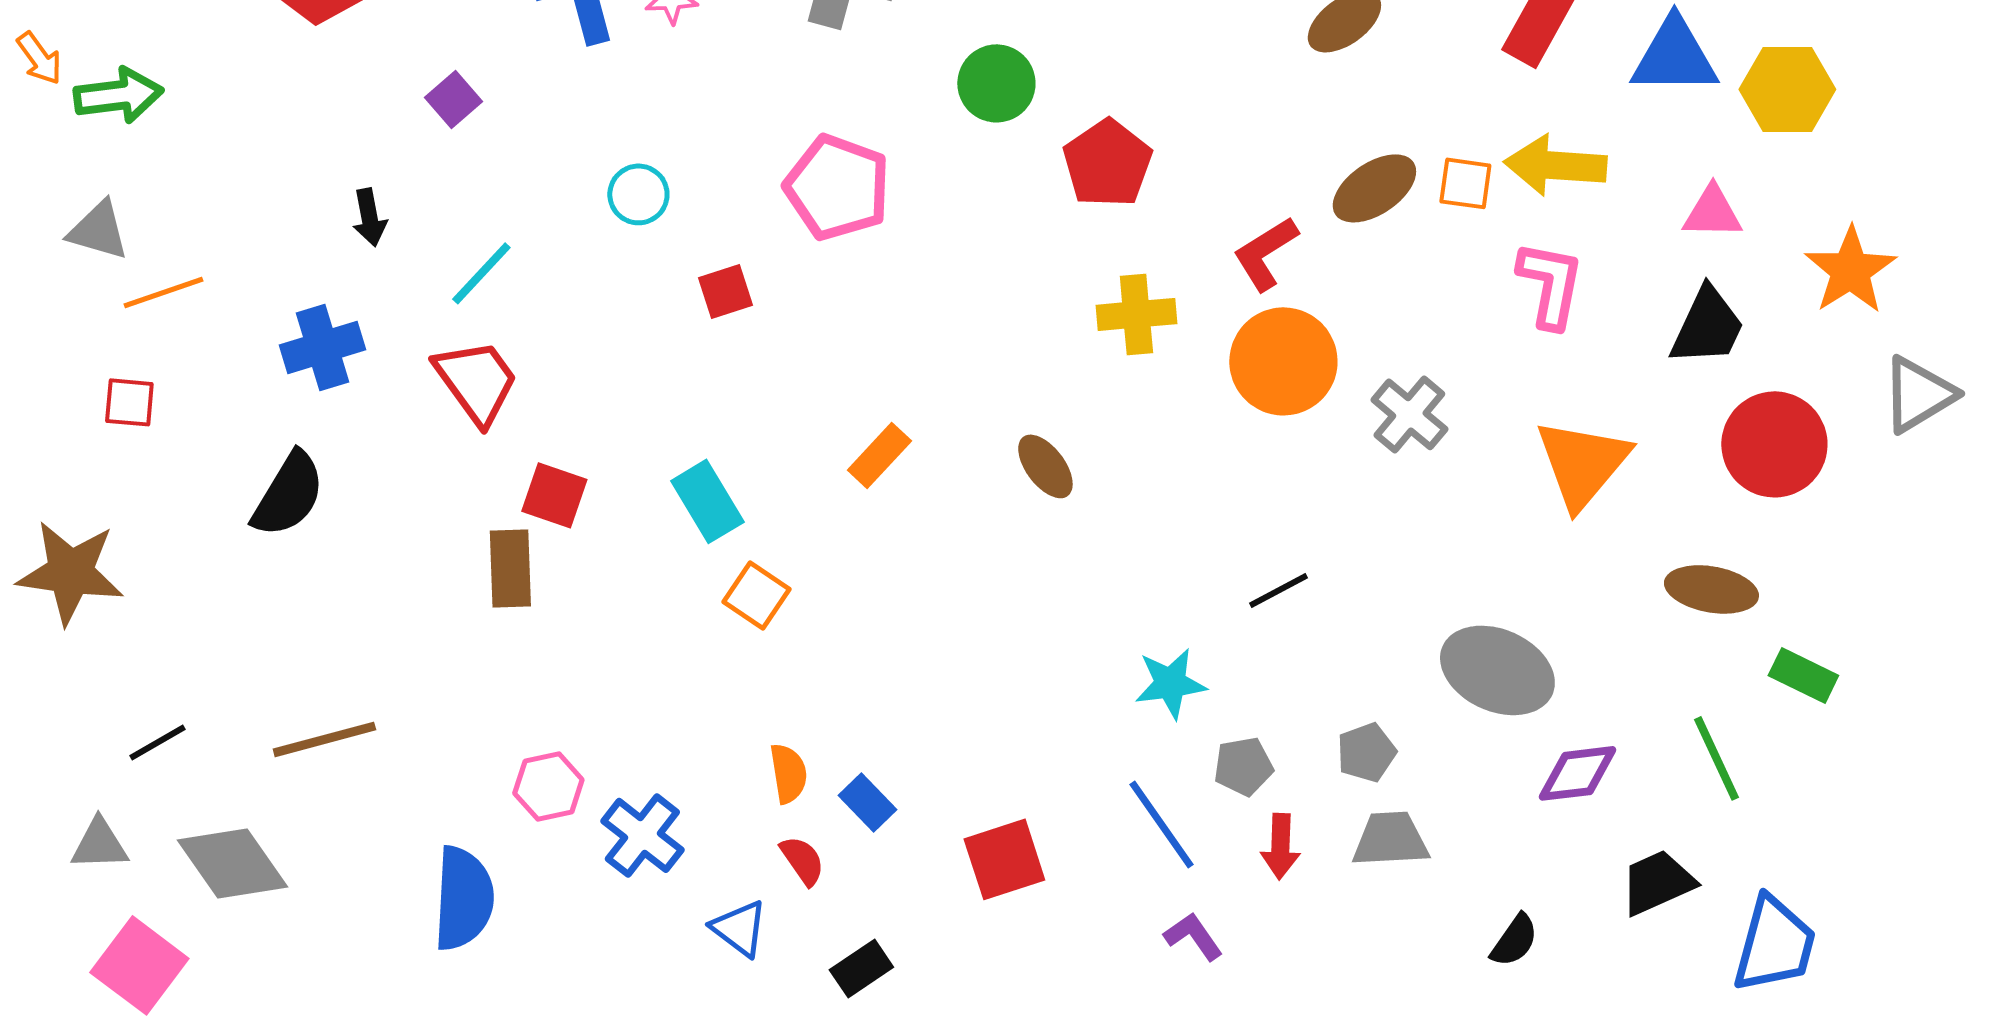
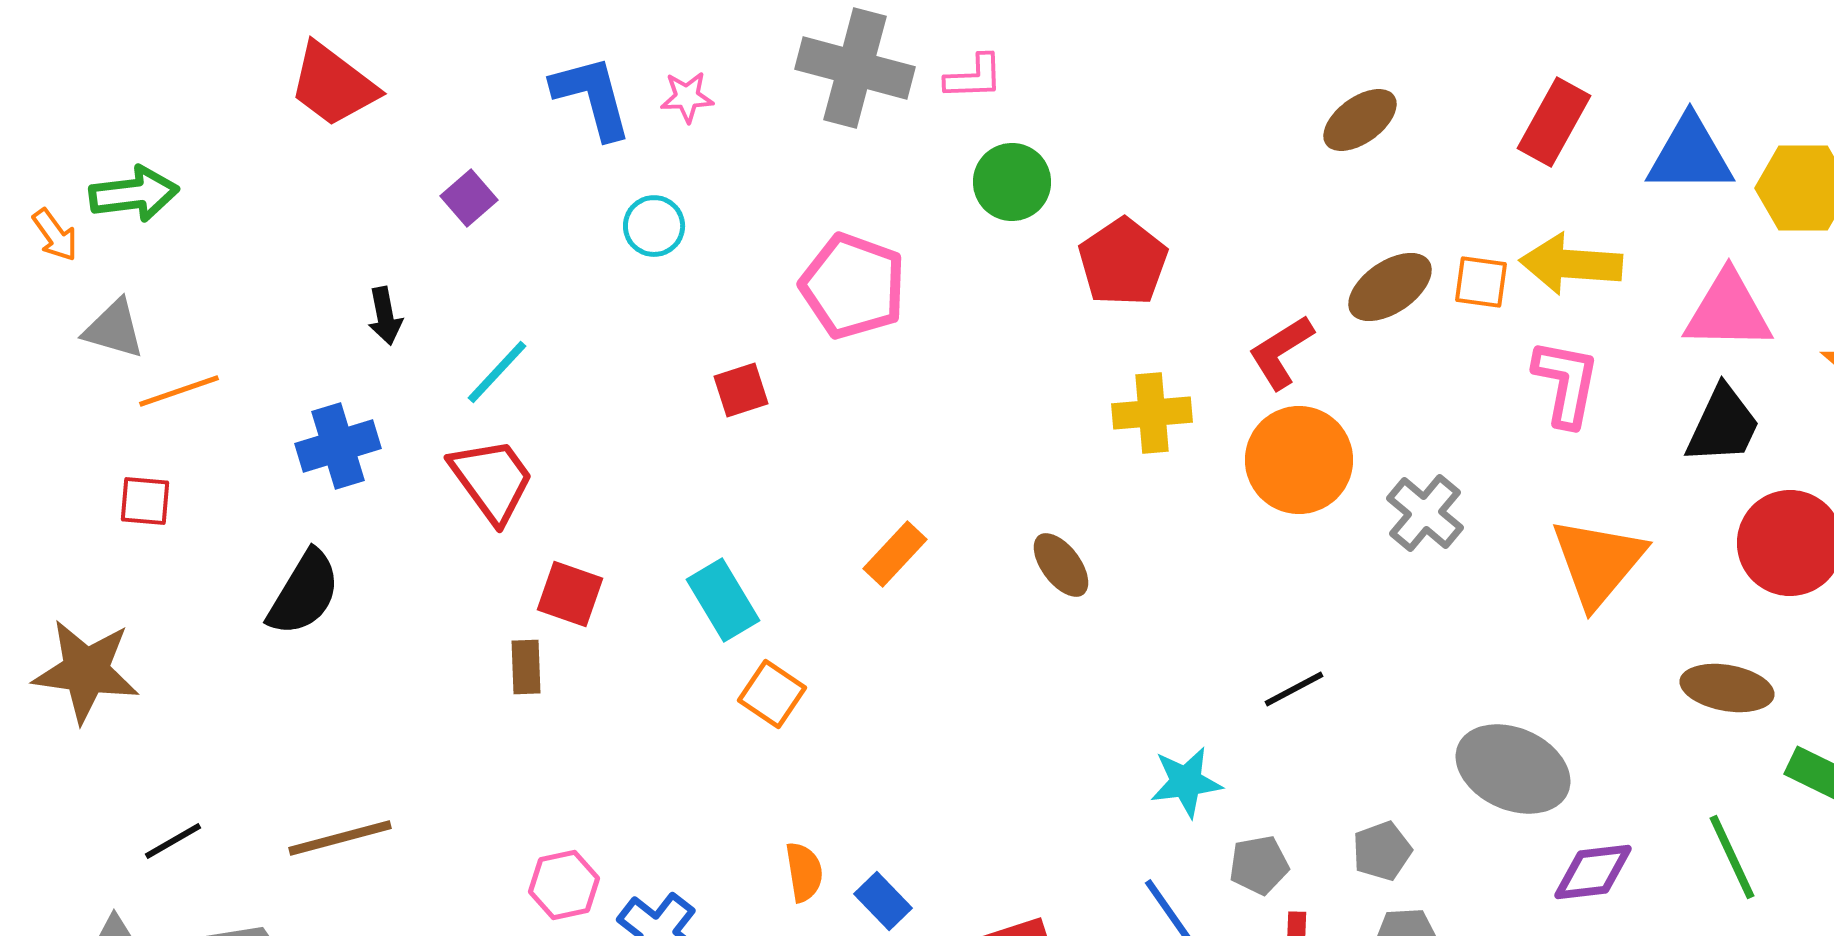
orange arrow: (39, 58) -> (55, 235), moved
cyan circle: (638, 194) -> (654, 226), moved
pink triangle: (1712, 212) -> (1728, 311), size x1.5
brown rectangle: (510, 568) -> (526, 667), size x0.7

